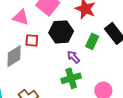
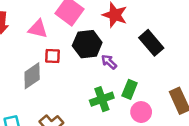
green rectangle: (92, 41) -> (130, 89), moved
purple arrow: (73, 57) -> (109, 62), moved

